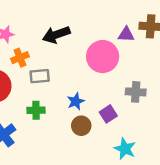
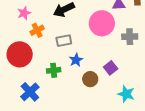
gray rectangle: (40, 76) -> (64, 41), moved
gray cross: (136, 92) -> (130, 37), moved
blue star: (76, 101) -> (76, 60), moved

